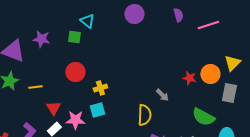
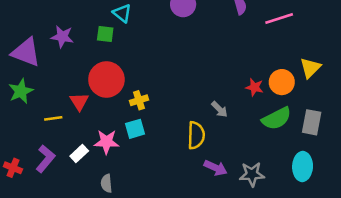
red circle: (75, 72) -> (106, 79), size x1.4
yellow line: (35, 87) -> (53, 118), moved
gray rectangle: (229, 93) -> (312, 122), moved
red triangle: (53, 108) -> (79, 102), moved
green semicircle: (203, 117) -> (277, 118), moved, turned -55

